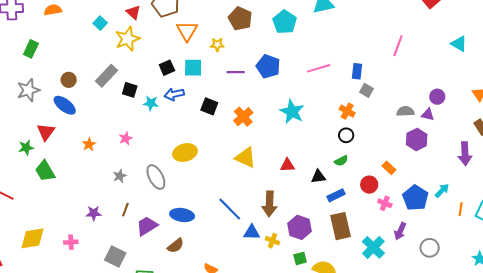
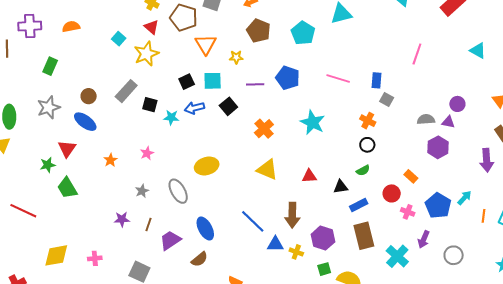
pink line: (319, 68) -> (338, 79), turned 35
black square: (209, 106) -> (228, 106), moved, turned 30
purple star: (94, 213) -> (122, 219), moved
blue ellipse: (182, 215) -> (205, 228), turned 55

